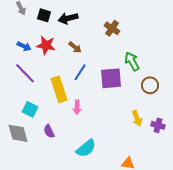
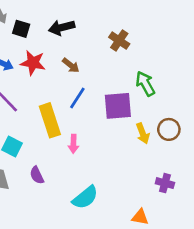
black square: (44, 15) -> (21, 29), moved
brown circle: (150, 85) -> (169, 129), moved
yellow arrow: (137, 118) -> (143, 133), moved
purple cross: (158, 125) -> (165, 183), moved

